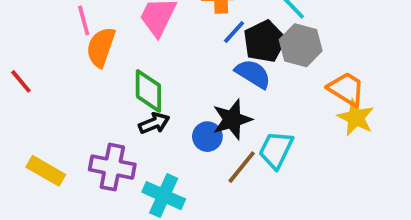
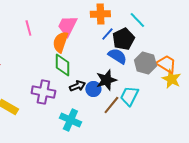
gray hexagon: (301, 45) -> (145, 63), moved
orange semicircle: (101, 47) -> (60, 42), moved
black arrow: (154, 123) -> (77, 86), moved
purple cross: (112, 167) -> (43, 92), moved

